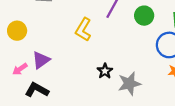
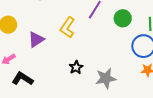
purple triangle: (41, 60) -> (36, 39), moved
black star: (105, 71) -> (76, 67), moved

